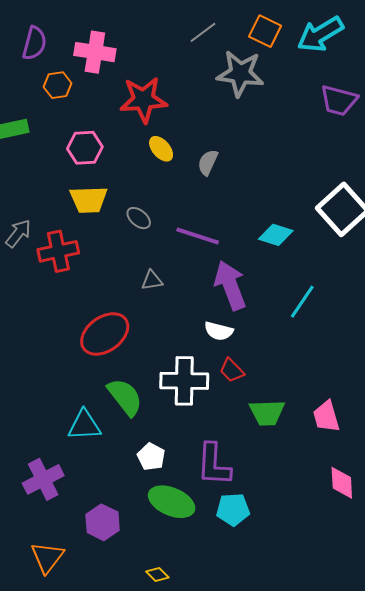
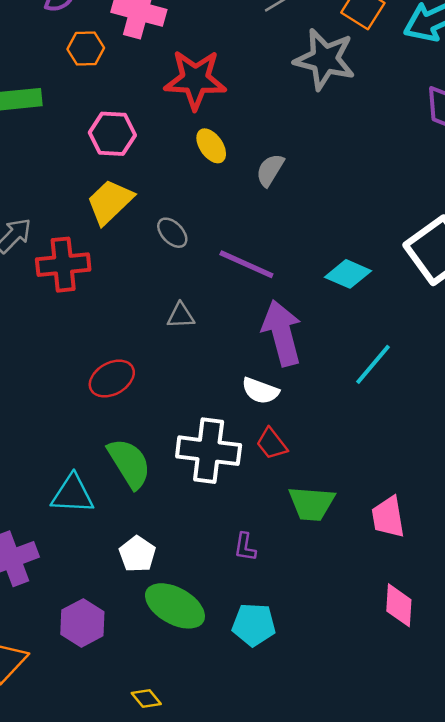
yellow trapezoid: (89, 200) -> (110, 202), turned 132
red ellipse: (105, 334) -> (112, 379), size x0.7
white pentagon: (151, 457) -> (137, 554), moved
purple L-shape: (214, 464) -> (245, 547), moved, size x0.5

